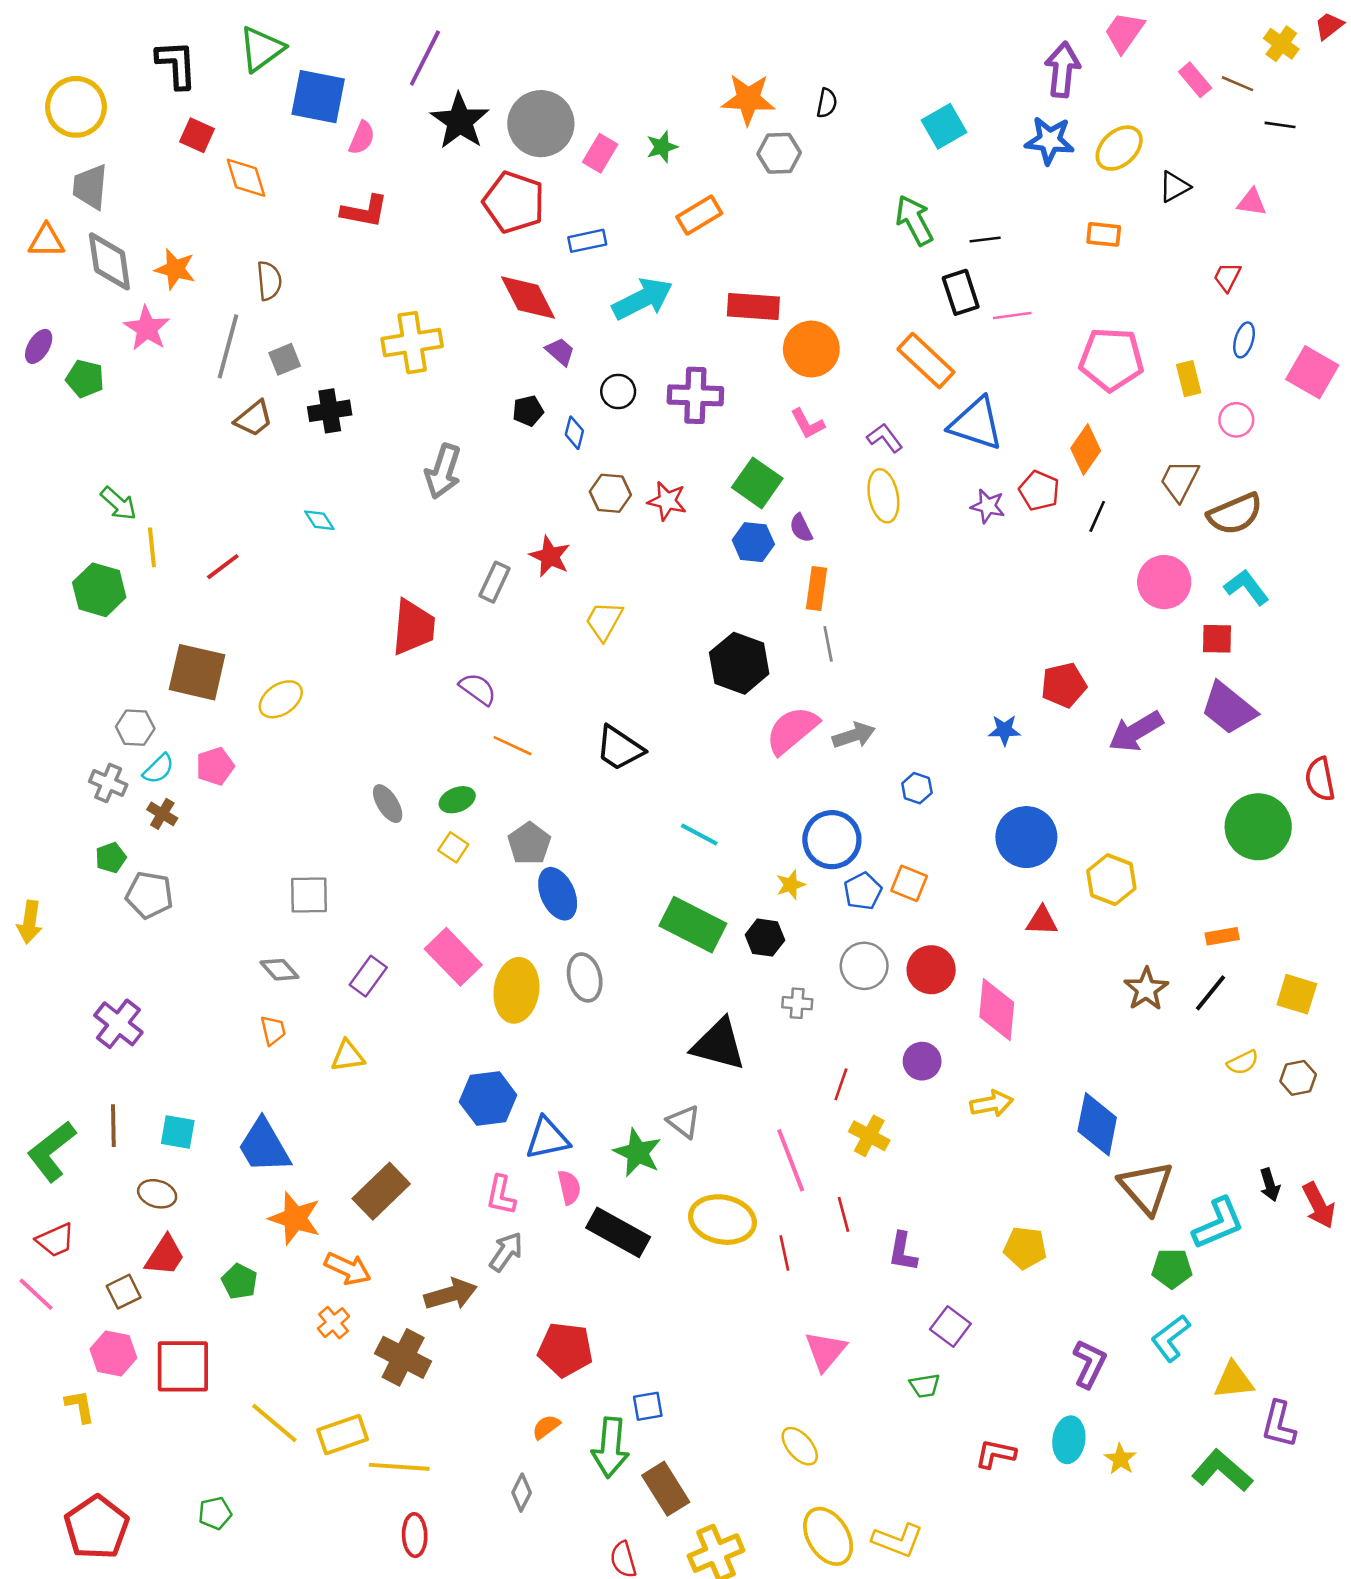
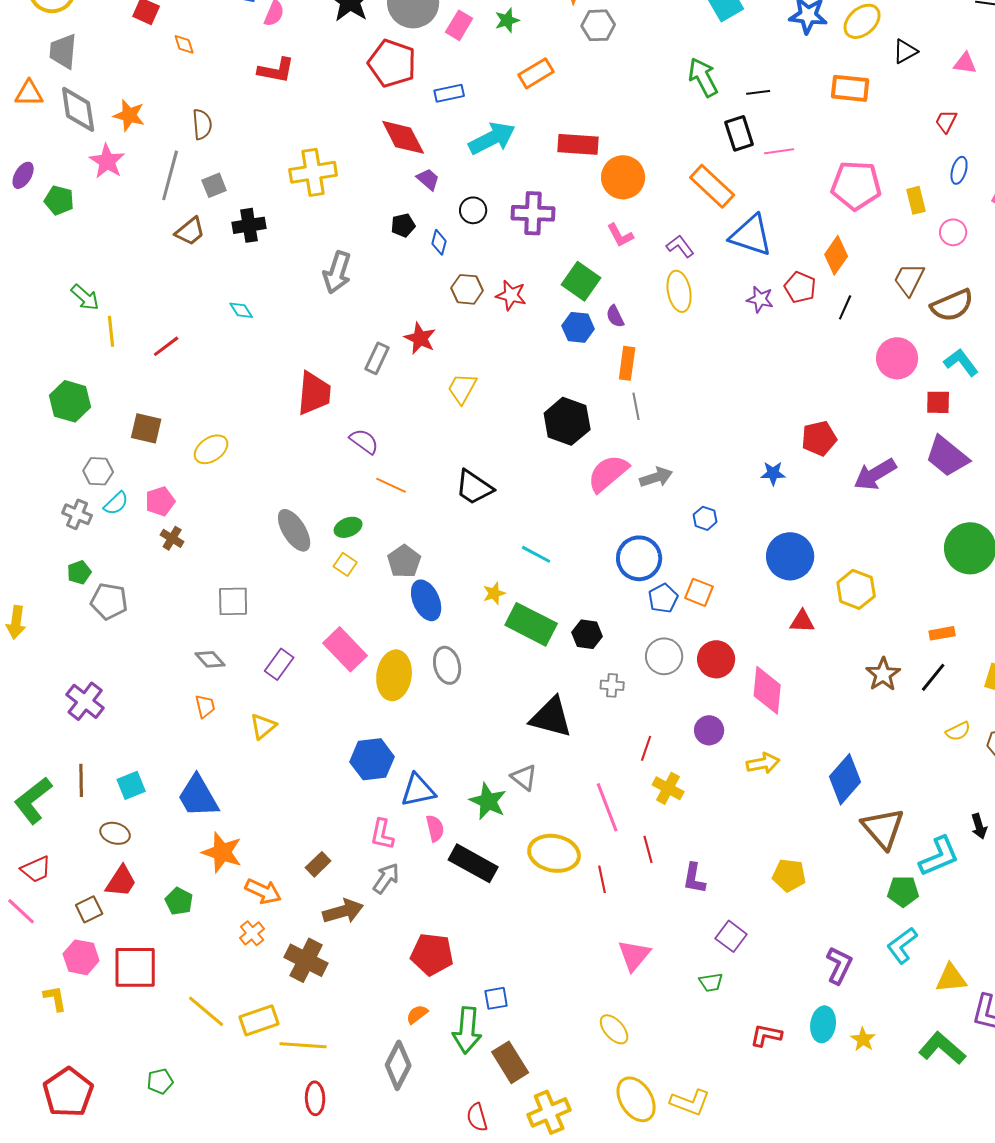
orange diamond: (246, 178) -> (184, 44), size x0.6
orange rectangle: (1104, 234) -> (850, 88), size x1.4
green hexagon: (99, 590) -> (70, 401), moved
brown square: (197, 672) -> (146, 428), size x0.7
gray ellipse: (388, 804) -> (294, 530), size x1.4
brown cross: (162, 814) -> (172, 538), moved
yellow star: (791, 885) -> (494, 593), moved
yellow triangle: (348, 1056) -> (263, 726), turned -32
blue diamond: (1097, 1124) -> (845, 779), turned 30
cyan square: (178, 1132) -> (131, 785), turned -32
brown rectangle: (381, 1191) -> (318, 864), moved, size x0.6
gray diamond: (522, 1493) -> (398, 1065), size x1.6

